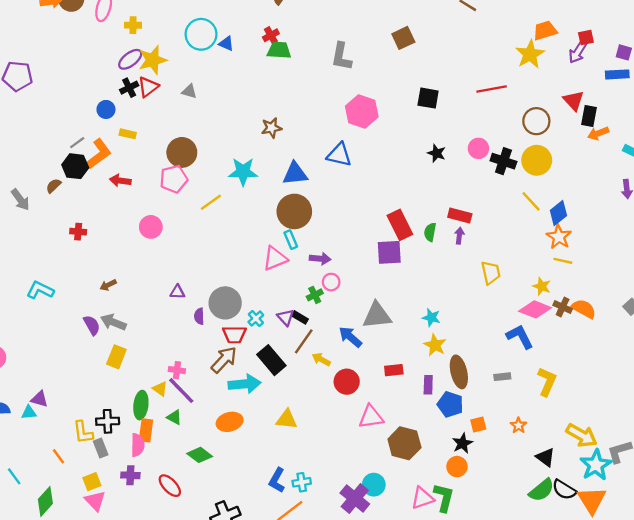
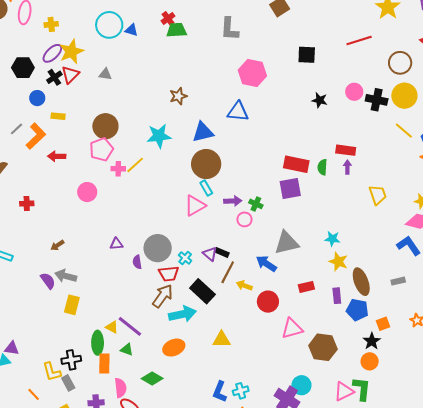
black hexagon: (75, 166) -> (23, 68), moved
red rectangle: (400, 225) -> (296, 164), turned -45
green cross: (315, 295) -> (256, 204), moved, turned -32
pink cross: (177, 370) -> (118, 169), moved
pink semicircle: (138, 445) -> (120, 388), moved

